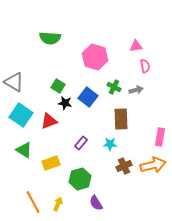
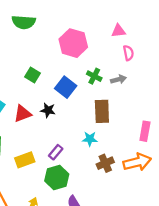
black star: (65, 103) -> (48, 110), moved
purple rectangle: (81, 143) -> (56, 152), moved

